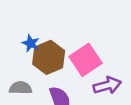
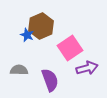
brown hexagon: (49, 57) -> (41, 26), moved

